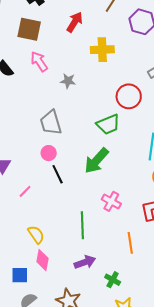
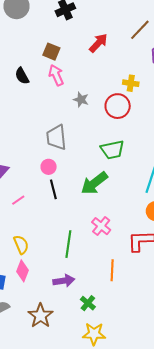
brown square: (29, 29) -> (51, 52), moved, size x0.7
yellow cross: (102, 50) -> (131, 83), moved, size x0.7
red circle: (129, 96) -> (118, 106), moved

